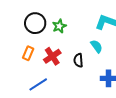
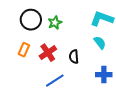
cyan semicircle: (96, 46) -> (100, 43), moved
blue line: (38, 84) -> (55, 81), moved

